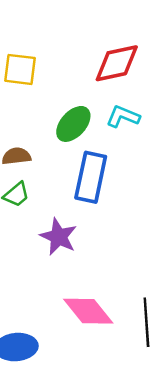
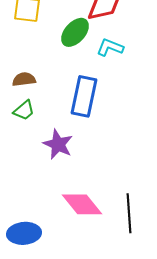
green ellipse: (73, 124) -> (75, 32), moved

